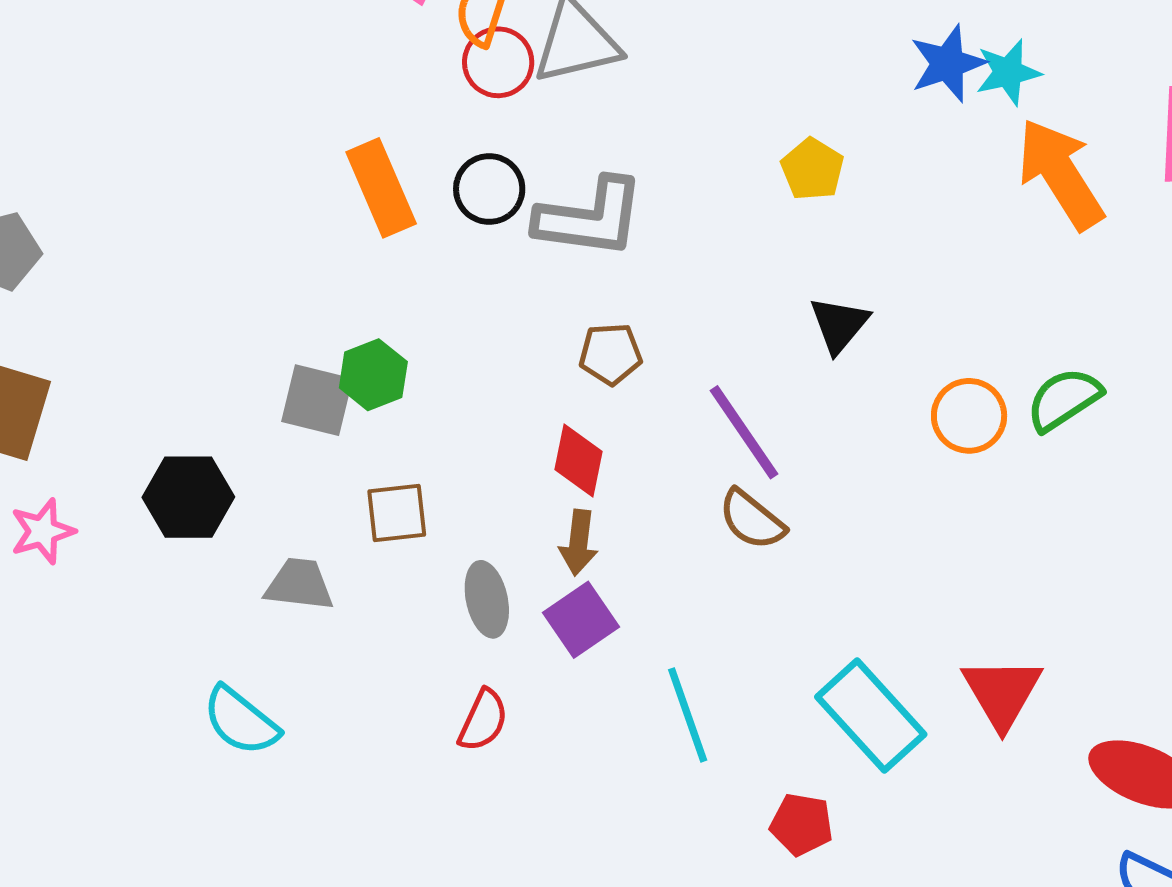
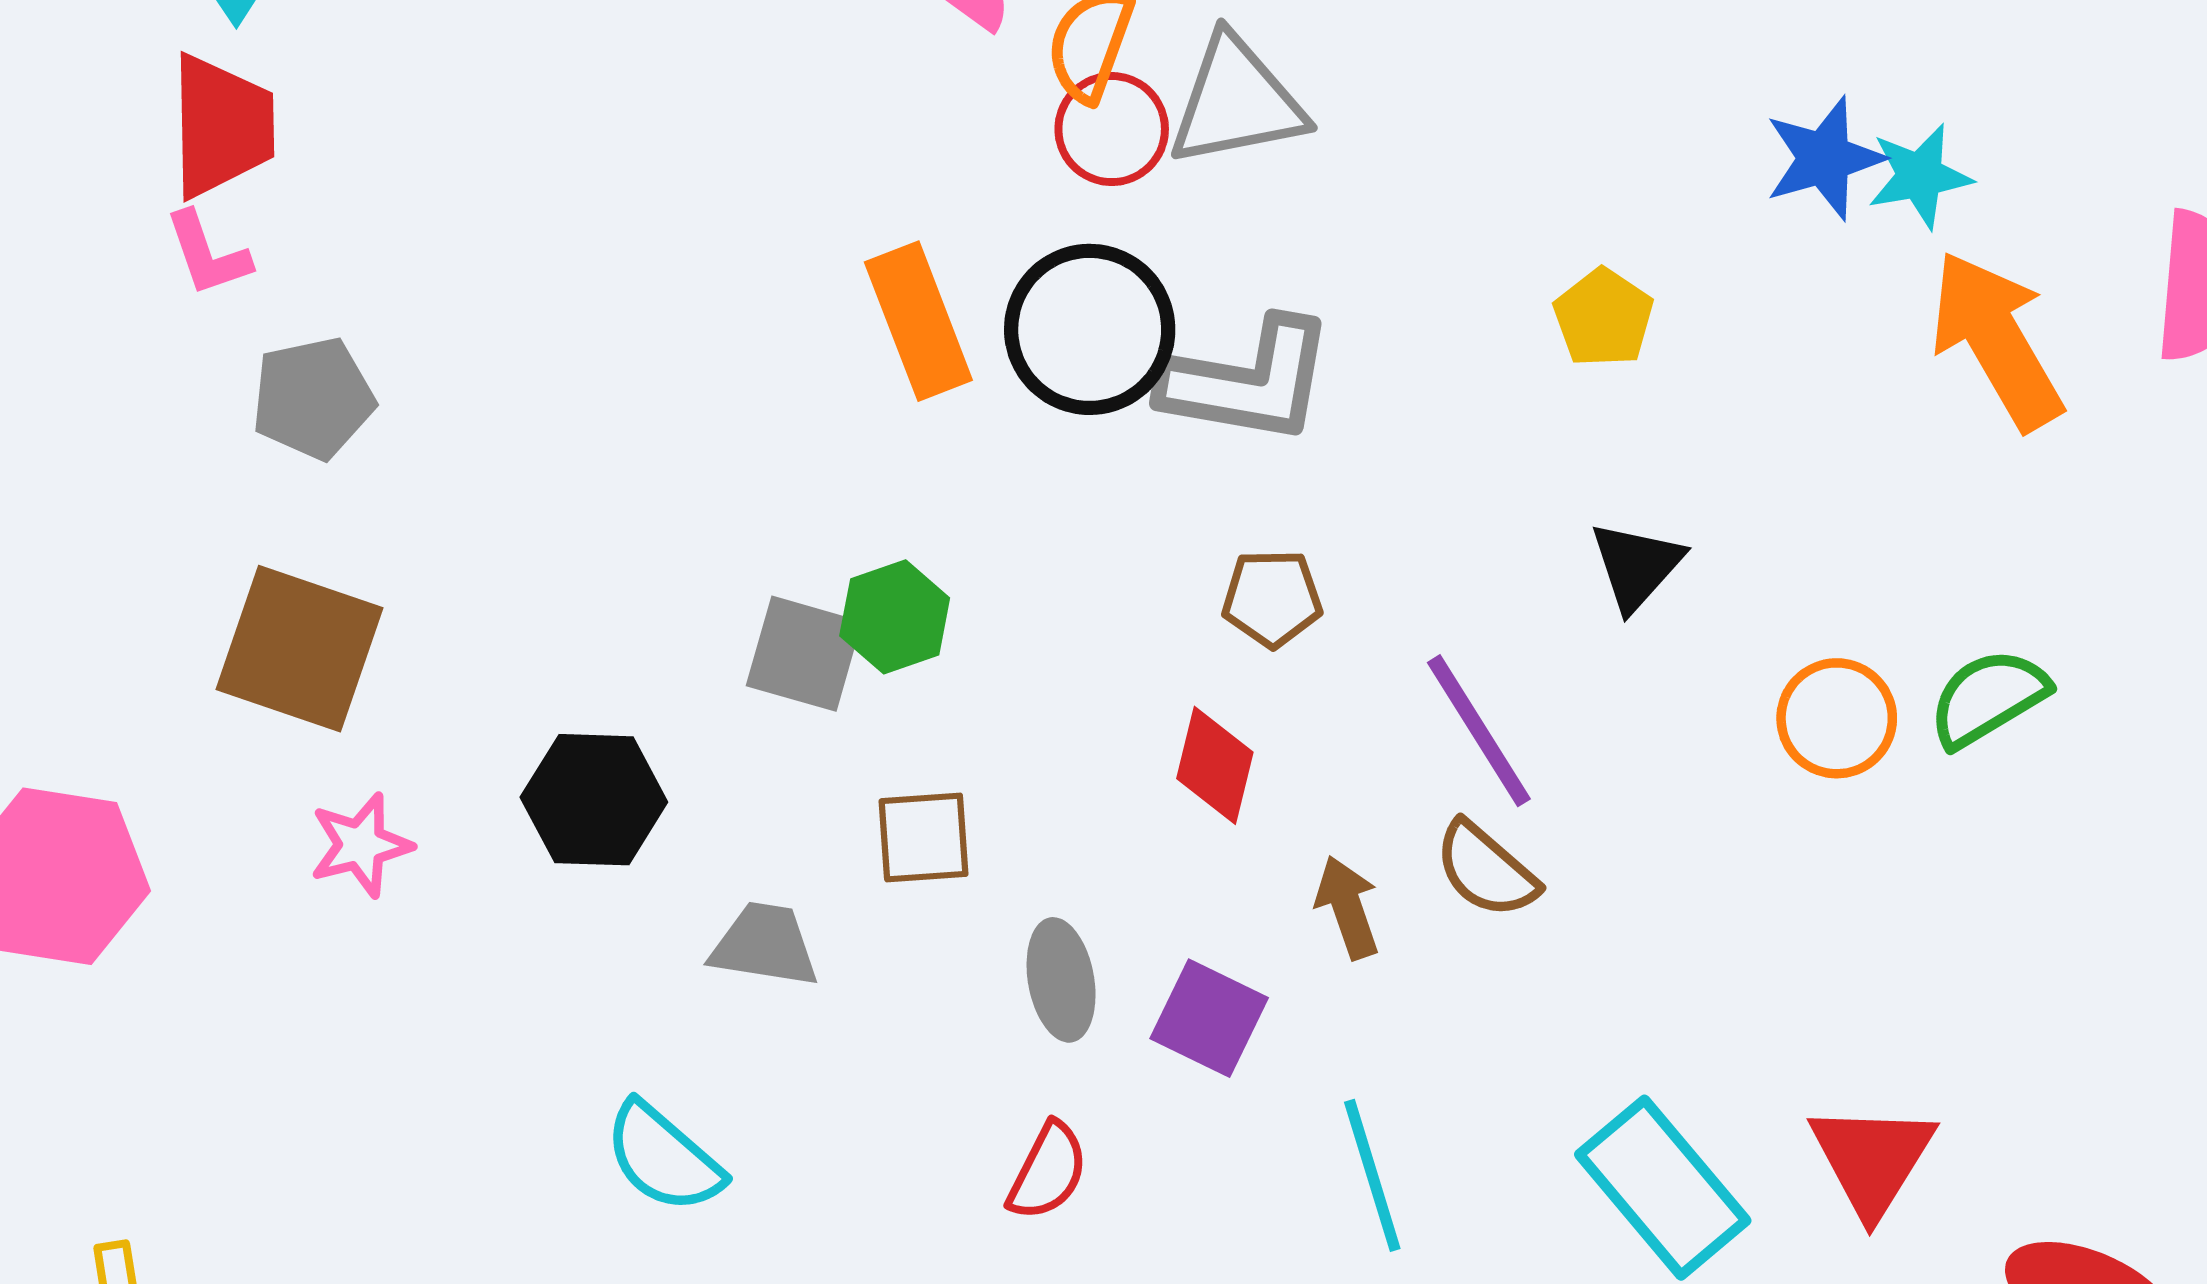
black circle: (489, 189) -> (1090, 329), size x1.5
brown arrow: (579, 543) -> (1348, 907), moved, turned 152
purple square: (581, 620) -> (1209, 1018), turned -32

